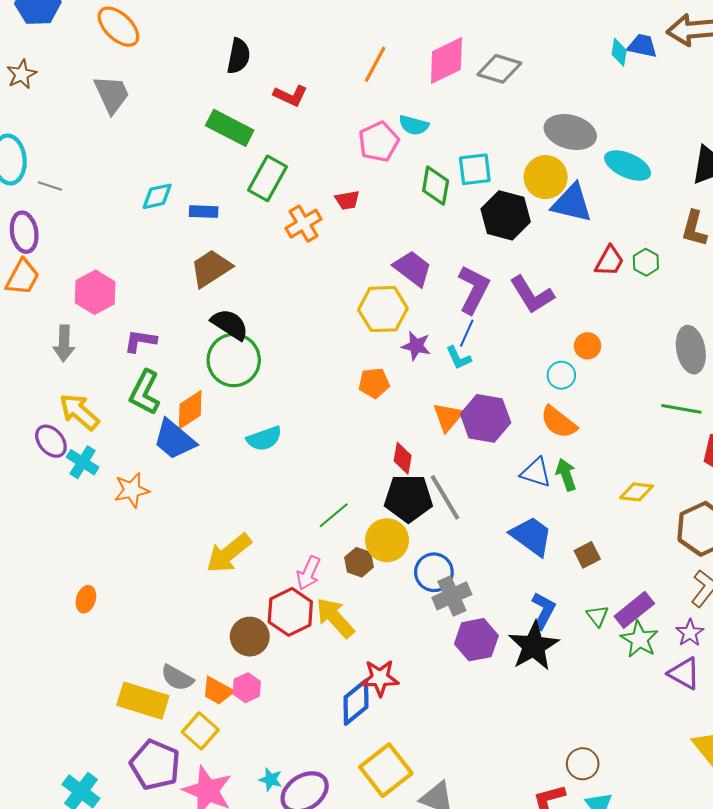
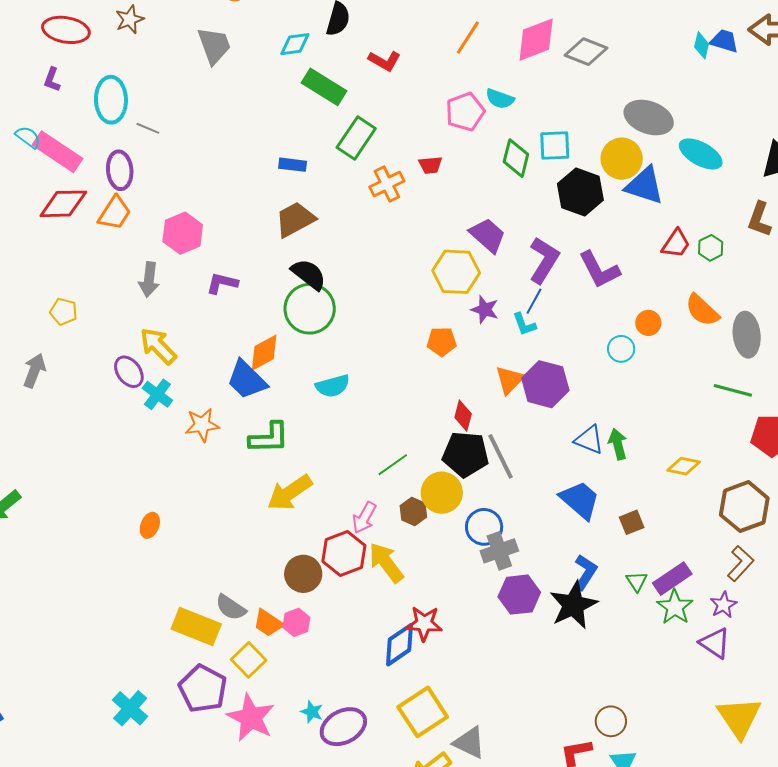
cyan diamond: (157, 196) -> (295, 44), moved
green L-shape: (145, 392) -> (269, 438), moved, turned -123
orange semicircle: (559, 422) -> (702, 310), moved

